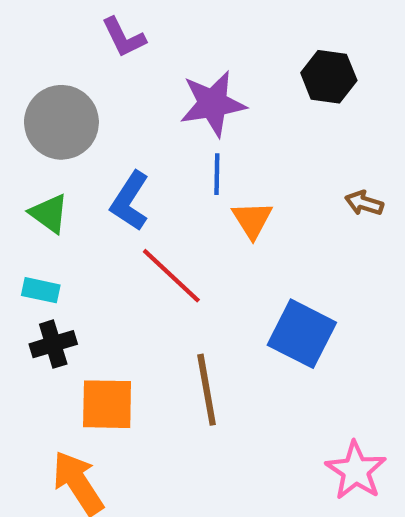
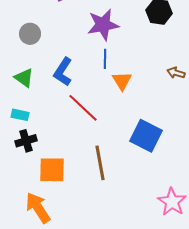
gray circle: (61, 122) -> (30, 34), size x0.6

